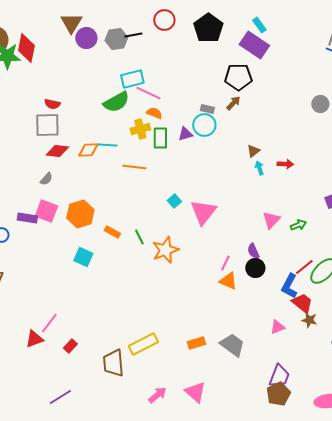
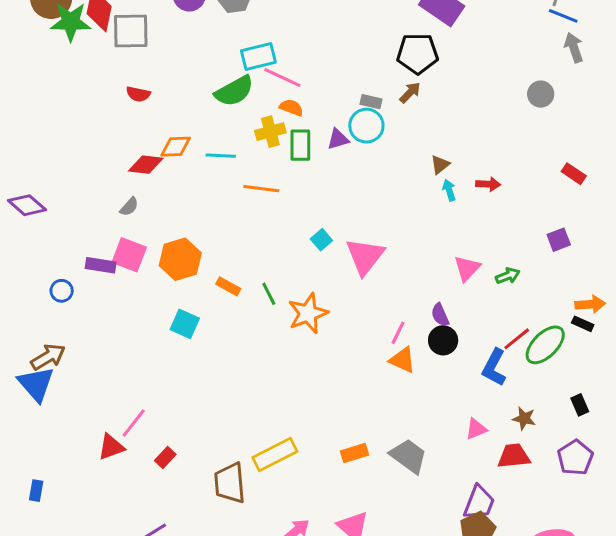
gray square: (47, 125) -> (131, 31), moved
orange diamond: (88, 150) -> (176, 147), moved
red trapezoid: (302, 303) -> (514, 456), moved, turned -45

